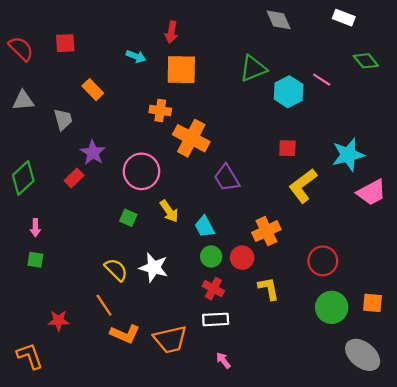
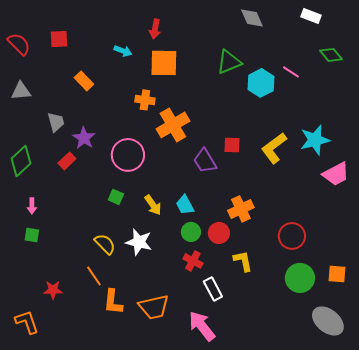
gray trapezoid: (63, 119) -> (56, 122), moved
orange cross: (191, 138) -> (173, 125), turned 32
red square: (287, 148) -> (232, 145), moved
yellow L-shape: (303, 186) -> (274, 148), moved
yellow arrow: (169, 211) -> (153, 205), moved
white rectangle: (216, 319) -> (213, 289), moved, turned 65
orange L-shape: (125, 334) -> (113, 302), turned 72
pink arrow: (223, 360) -> (202, 326), size x2.0

